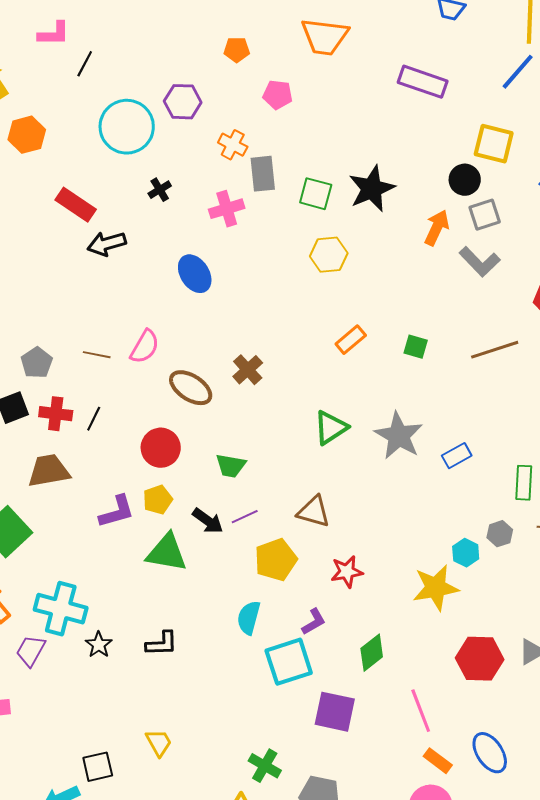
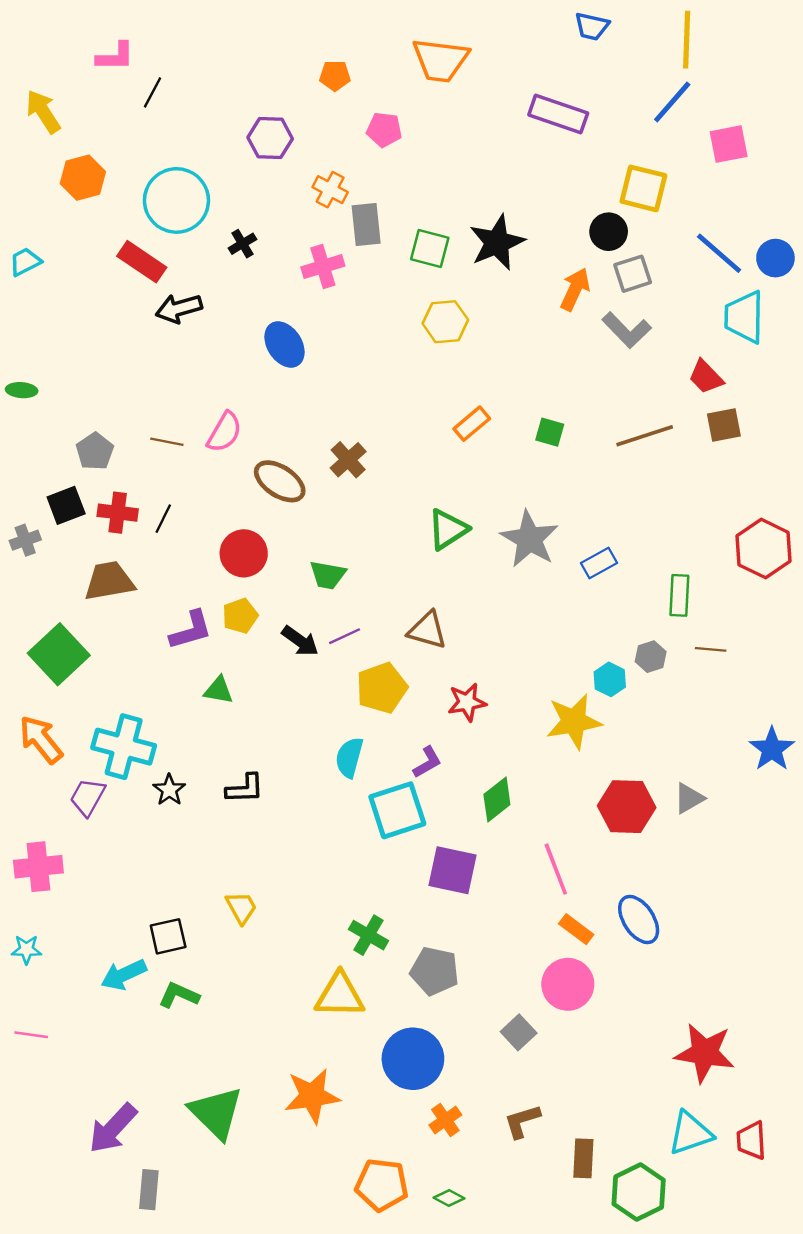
cyan circle: (127, 127) -> (176, 200), moved
green triangle: (167, 553) -> (218, 690), moved, size x0.6

